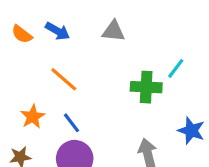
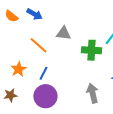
gray triangle: (114, 31) -> (63, 33), moved
blue line: (72, 123) -> (43, 73), turned 64

